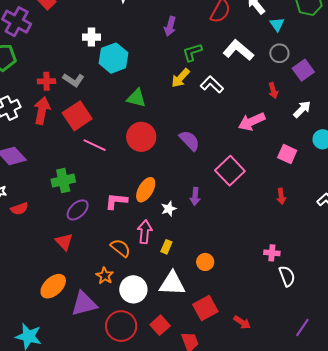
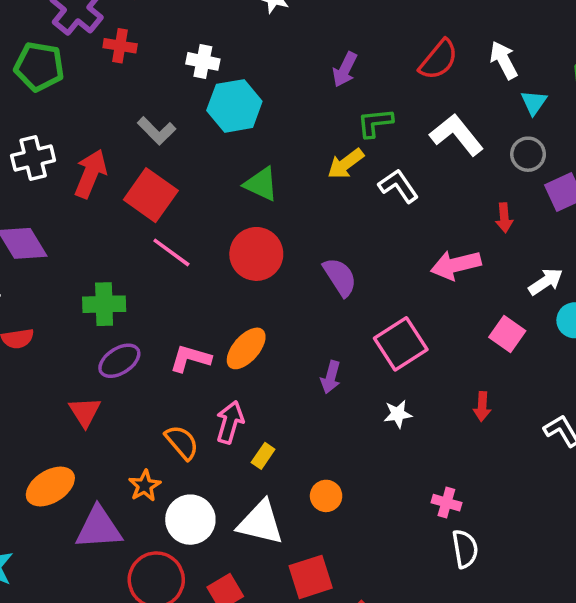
red cross: (46, 81) -> (120, 46), moved
white arrow: (302, 109) -> (546, 282), moved
red square: (77, 116) -> (151, 195), turned -32
white star: (169, 209) -> (398, 414), moved

